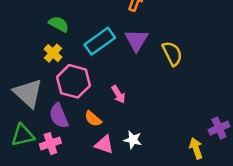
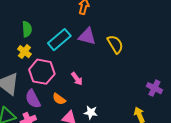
green semicircle: (59, 24) -> (27, 29), turned 63
purple triangle: (136, 40) -> (87, 36), turned -42
purple cross: (219, 128) -> (154, 88), moved, turned -35

